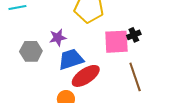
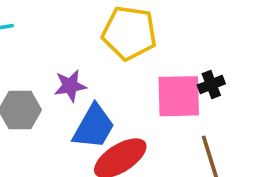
blue trapezoid: (71, 59) -> (94, 127), turned 136

